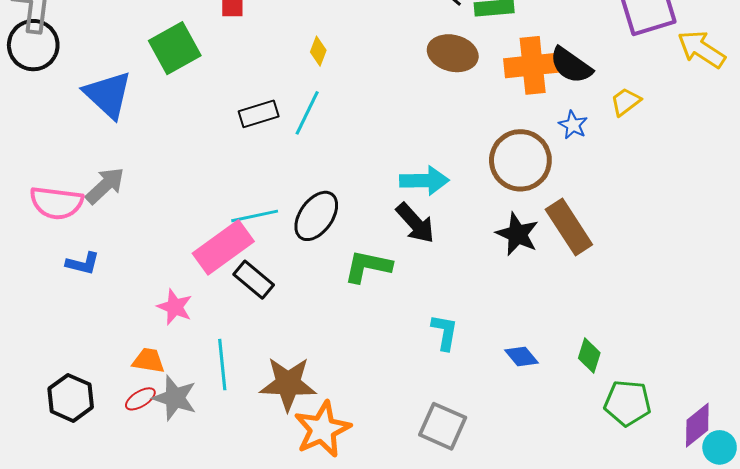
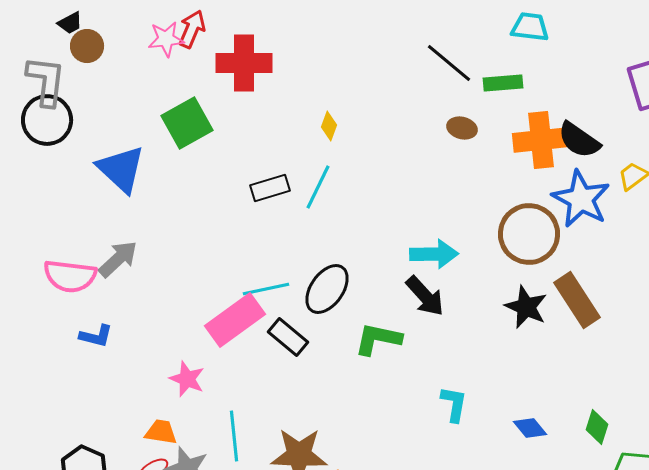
brown ellipse: (453, 53) -> (462, 128), size x0.6
blue star: (573, 125) -> (581, 199), size x2.0
black rectangle: (254, 280) -> (288, 337), moved

